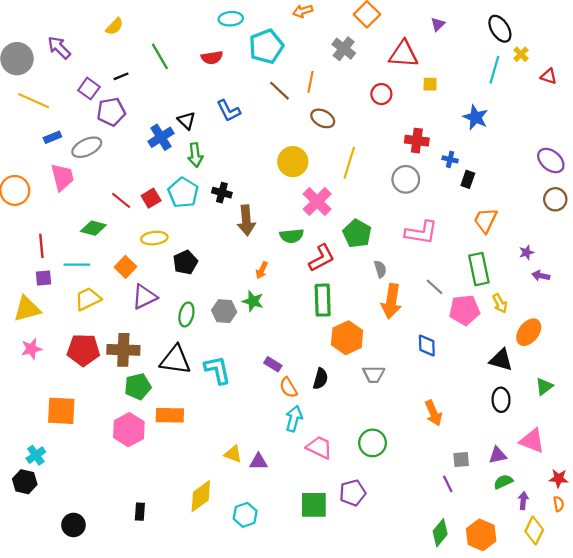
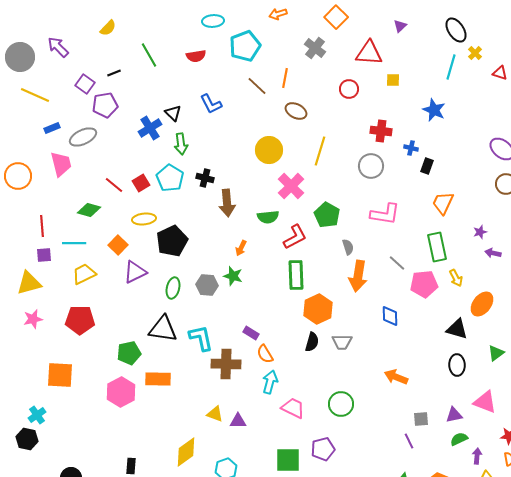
black pentagon: (185, 262) -> (172, 241), size x1.4
brown cross: (123, 350) -> (226, 364), moved
black semicircle: (320, 379) -> (312, 342), moved
orange arrow: (433, 413) -> (396, 377), turned 135

